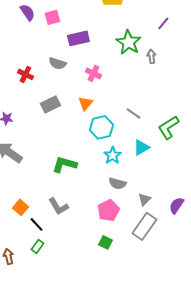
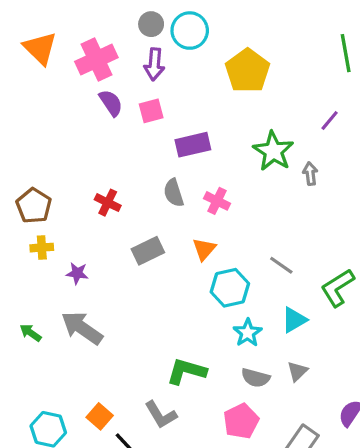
gray semicircle: (57, 63) -> (174, 193), moved, turned 54
green L-shape: (64, 164) -> (186, 371), moved
gray triangle: (144, 199) -> (297, 371), moved

